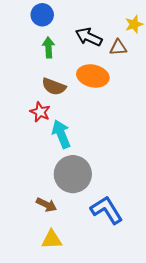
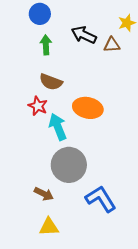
orange ellipse: (93, 76) -> (88, 108), moved

